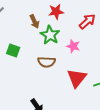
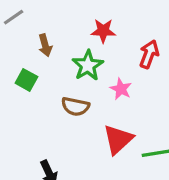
brown arrow: (34, 21) -> (45, 45), moved
red arrow: (87, 21) -> (149, 54), turned -36

